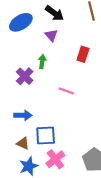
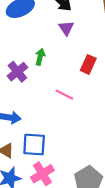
purple triangle: (51, 35) -> (66, 28), moved
red rectangle: (83, 54) -> (88, 64), moved

